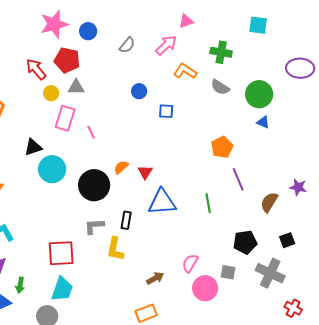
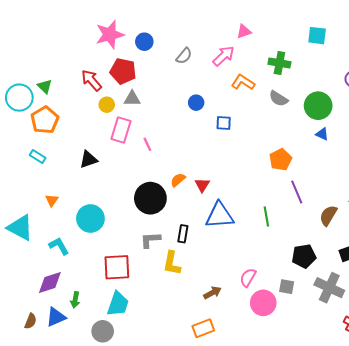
cyan circle: (52, 169) -> (90, 218), moved

